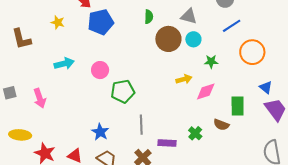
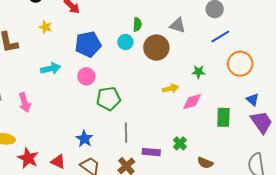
blue pentagon: (101, 22) -> (88, 44), moved
cyan circle: (193, 39) -> (125, 42), moved
brown semicircle: (221, 125) -> (205, 163), moved

